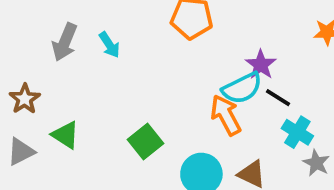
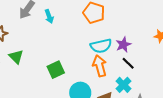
cyan semicircle: (242, 88) -> (101, 46), moved
cyan cross: (297, 132) -> (124, 85), moved

